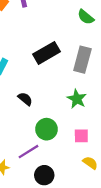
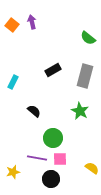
black rectangle: (46, 53) -> (53, 70), size x0.7
pink square: (81, 136) -> (60, 159), moved
purple line: (29, 152) -> (37, 158), turned 42

